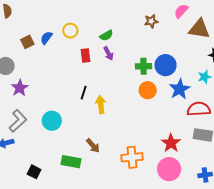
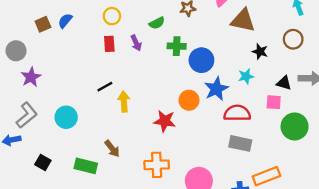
yellow circle: (70, 31) -> (112, 16), moved
green semicircle: (106, 35) -> (157, 23), moved
green cross: (144, 66) -> (177, 46), moved
orange circle: (148, 90) -> (189, 100), moved
black line: (84, 93) -> (105, 87), turned 40
red star: (171, 143) -> (165, 121), moved, turned -30
black square: (34, 172) -> (43, 163), moved

